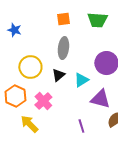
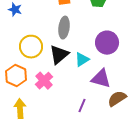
black triangle: (58, 75) -> (59, 55), size x1.5
yellow arrow: (29, 124) -> (20, 109), moved, turned 42
purple line: (81, 126) -> (82, 106), turned 40

